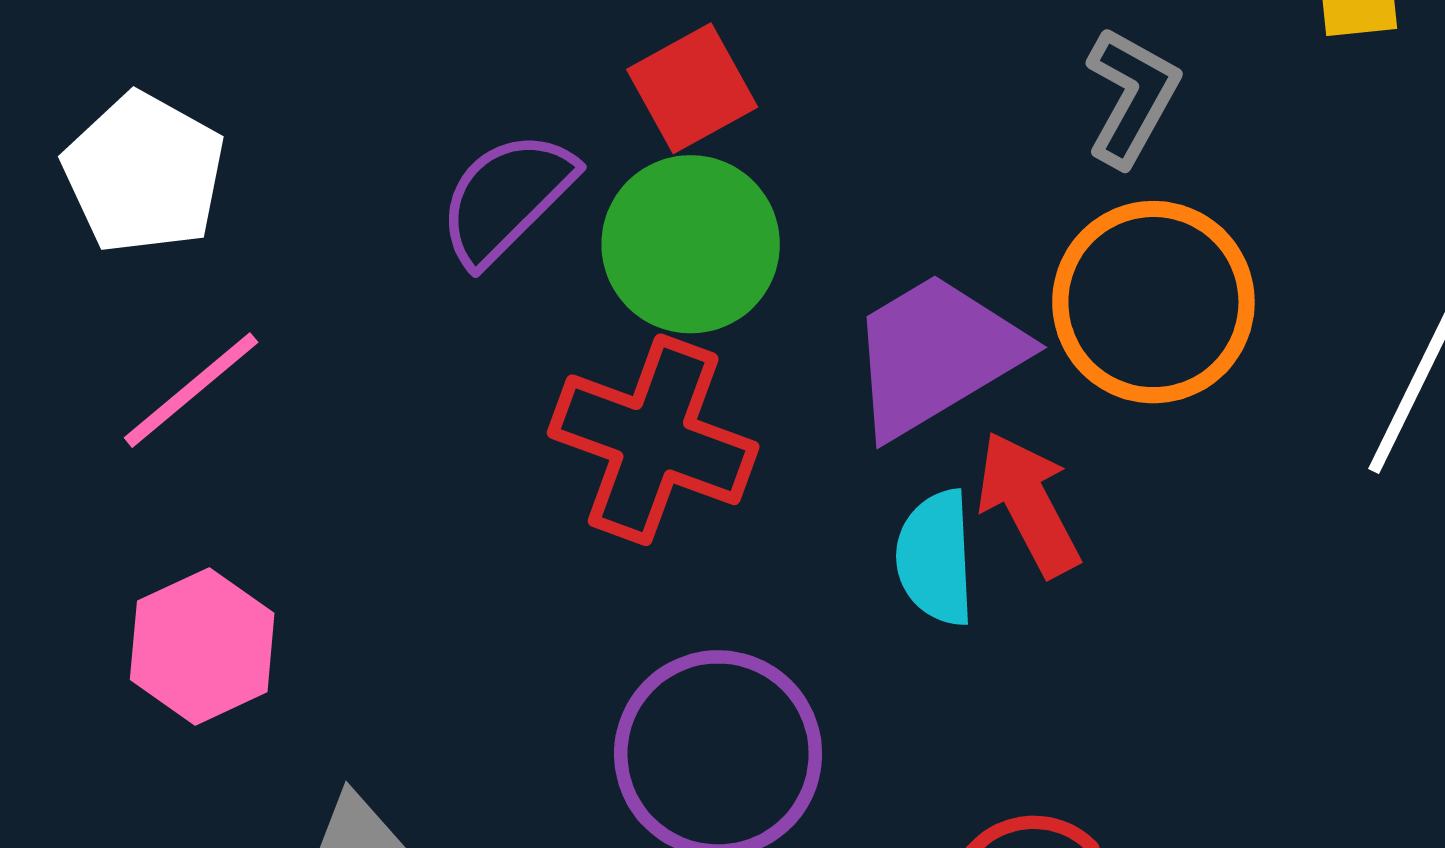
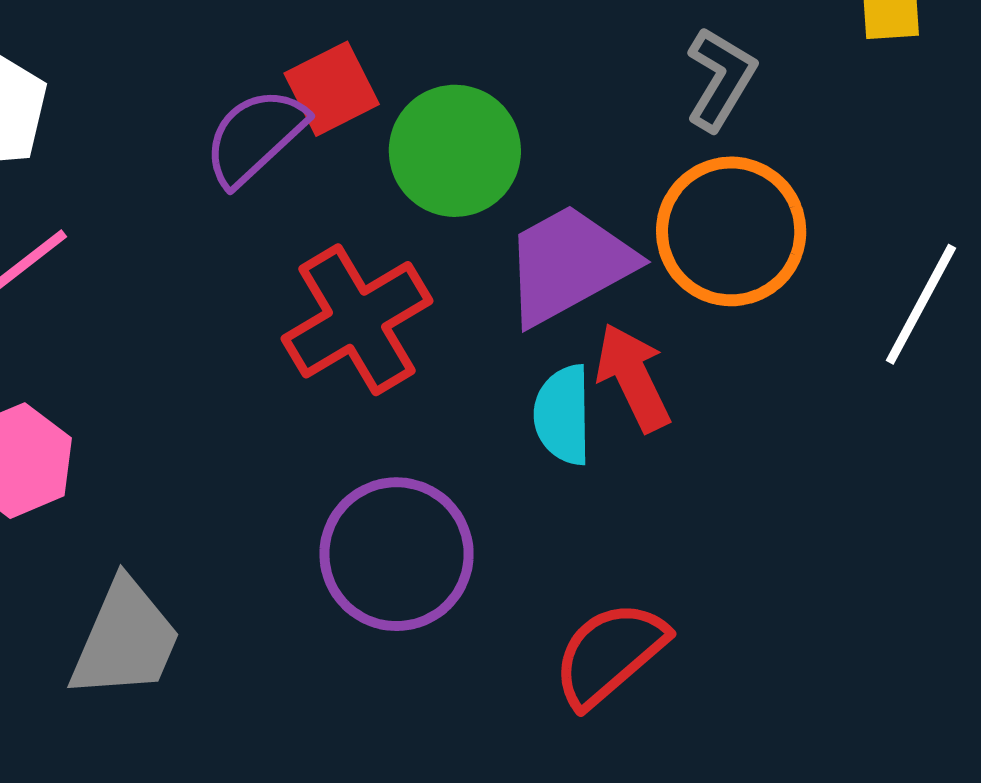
red square: (692, 88) -> (332, 89), moved
green circle: (691, 244) -> (455, 151), moved
red cross: (653, 440) -> (357, 320), turned 37

